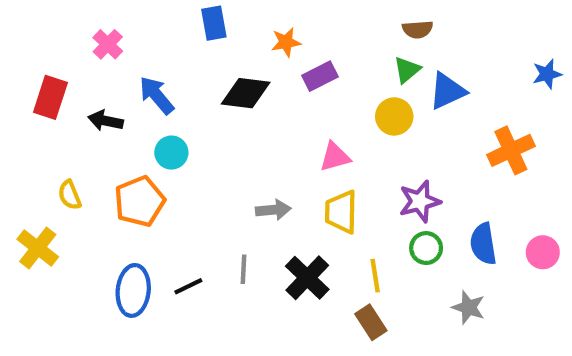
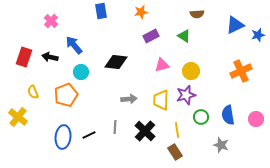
orange star: (286, 42) -> (141, 12), moved
green triangle: (407, 70) -> (184, 36), moved, turned -48
blue triangle: (447, 91) -> (235, 25), moved
black diamond: (246, 93) -> (116, 62), moved
red rectangle: (50, 97) -> (24, 57), moved
yellow circle: (394, 116) -> (191, 71), moved
pink triangle: (335, 157) -> (162, 65), moved
purple star: (420, 201) -> (186, 95), moved

